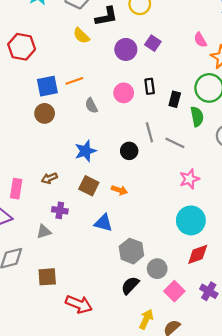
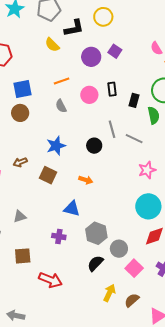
orange line: (74, 81) -> (62, 81), moved
brown arrow: (49, 178) -> (20, 162), moved
brown square: (89, 186) -> (48, 175), moved
purple cross: (60, 210) -> (59, 236), moved

